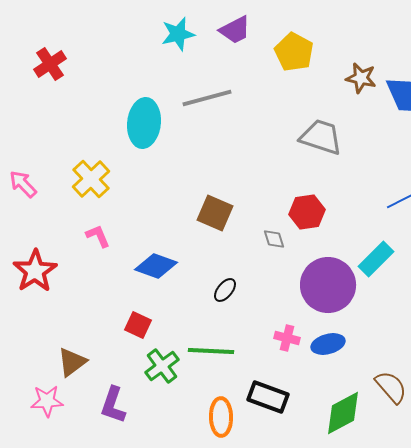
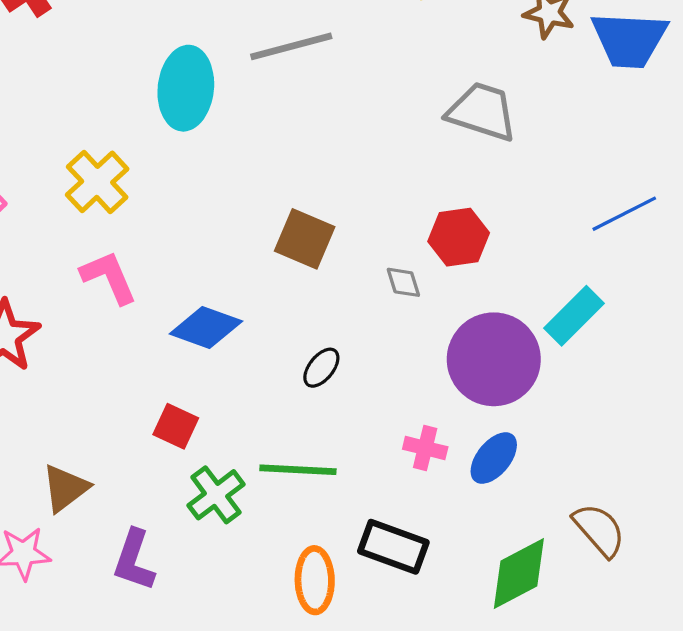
pink L-shape: (98, 236) -> (109, 277), size x1.4
blue ellipse: (328, 344) -> (494, 458), turned -36

